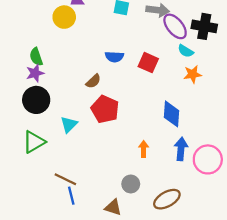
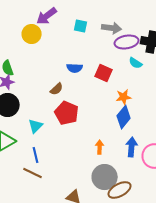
purple ellipse: (175, 26) -> (127, 42), turned -60
orange star: (193, 74) -> (124, 97), moved
blue diamond: (172, 114) -> (124, 117), turned 35
gray circle: (131, 184) -> (105, 177), moved, size x1.6
blue line: (71, 196) -> (36, 155), moved

